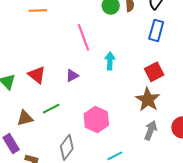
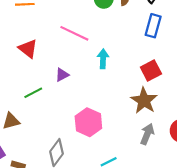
pink line: (84, 37) -> (74, 33), turned -44
red triangle: (37, 75) -> (28, 49), moved
green line: (51, 109) -> (33, 93), moved

